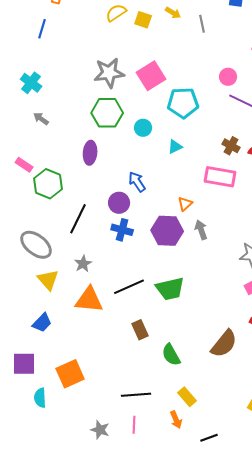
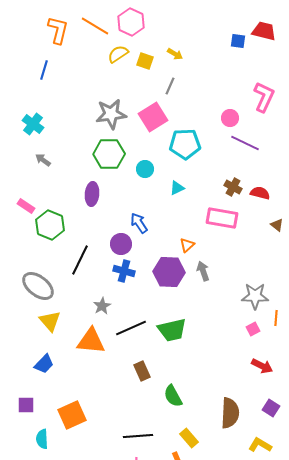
gray line: (202, 24) -> (170, 86), moved, turned 36
gray star: (83, 264) -> (102, 306), moved
brown semicircle: (224, 344) -> (230, 413), moved, turned -36
purple square: (24, 364) -> (26, 405), size x0.7

